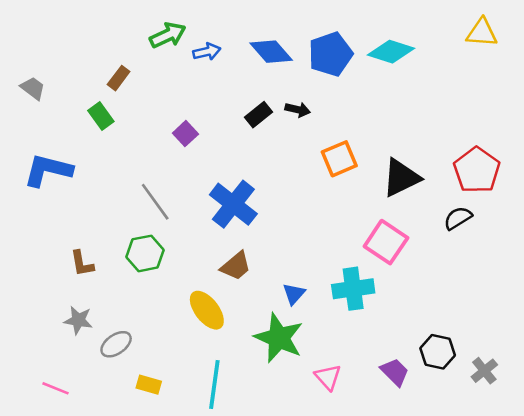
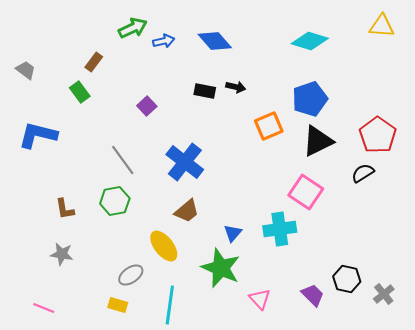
blue pentagon: (330, 54) -> (310, 99), moved
black rectangle: (259, 115) -> (205, 91), turned 50
gray ellipse: (116, 344) -> (131, 275), moved

